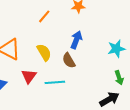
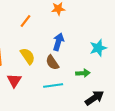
green arrow: (119, 78) -> (83, 73), moved, turned -72
cyan line: (55, 82) -> (53, 86), moved

